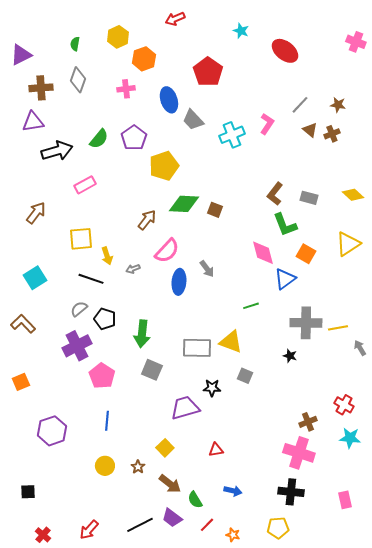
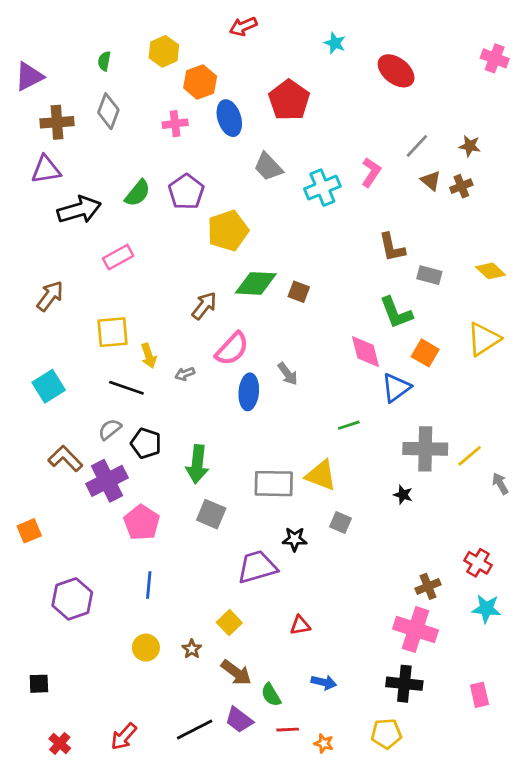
blue ellipse: (169, 100) -> (229, 118), moved
brown L-shape: (275, 194) -> (392, 247), moved, turned -50
brown L-shape: (23, 324) -> (65, 459), moved
yellow line: (338, 328) -> (470, 456), turned -30
red line: (207, 525) -> (288, 730), turned 42

